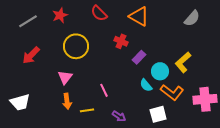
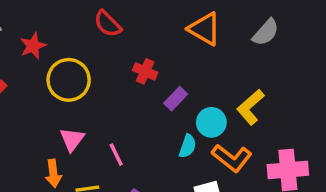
red star: (60, 15) -> (33, 46), moved
orange triangle: (139, 16) -> (205, 29), moved
pink triangle: (65, 77) -> (72, 139), moved
cyan semicircle: (146, 85) -> (188, 146), turned -120

